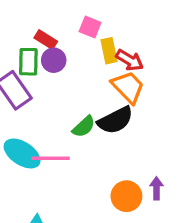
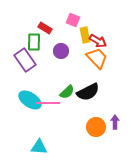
purple circle: (54, 60) -> (61, 51), moved
black semicircle: (115, 120) -> (88, 92), moved
green semicircle: (84, 127) -> (67, 92), moved

